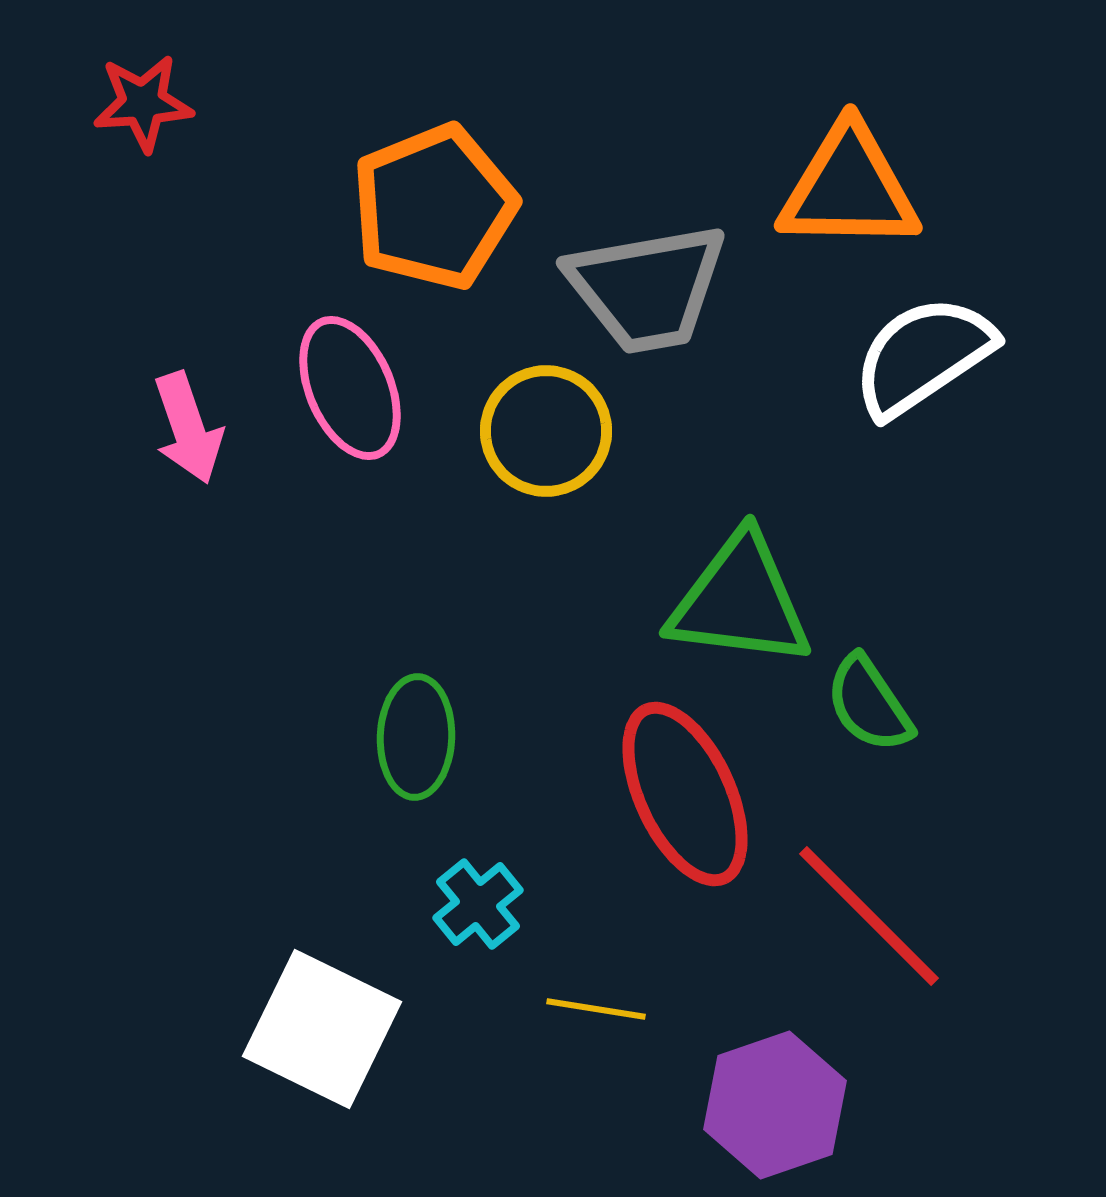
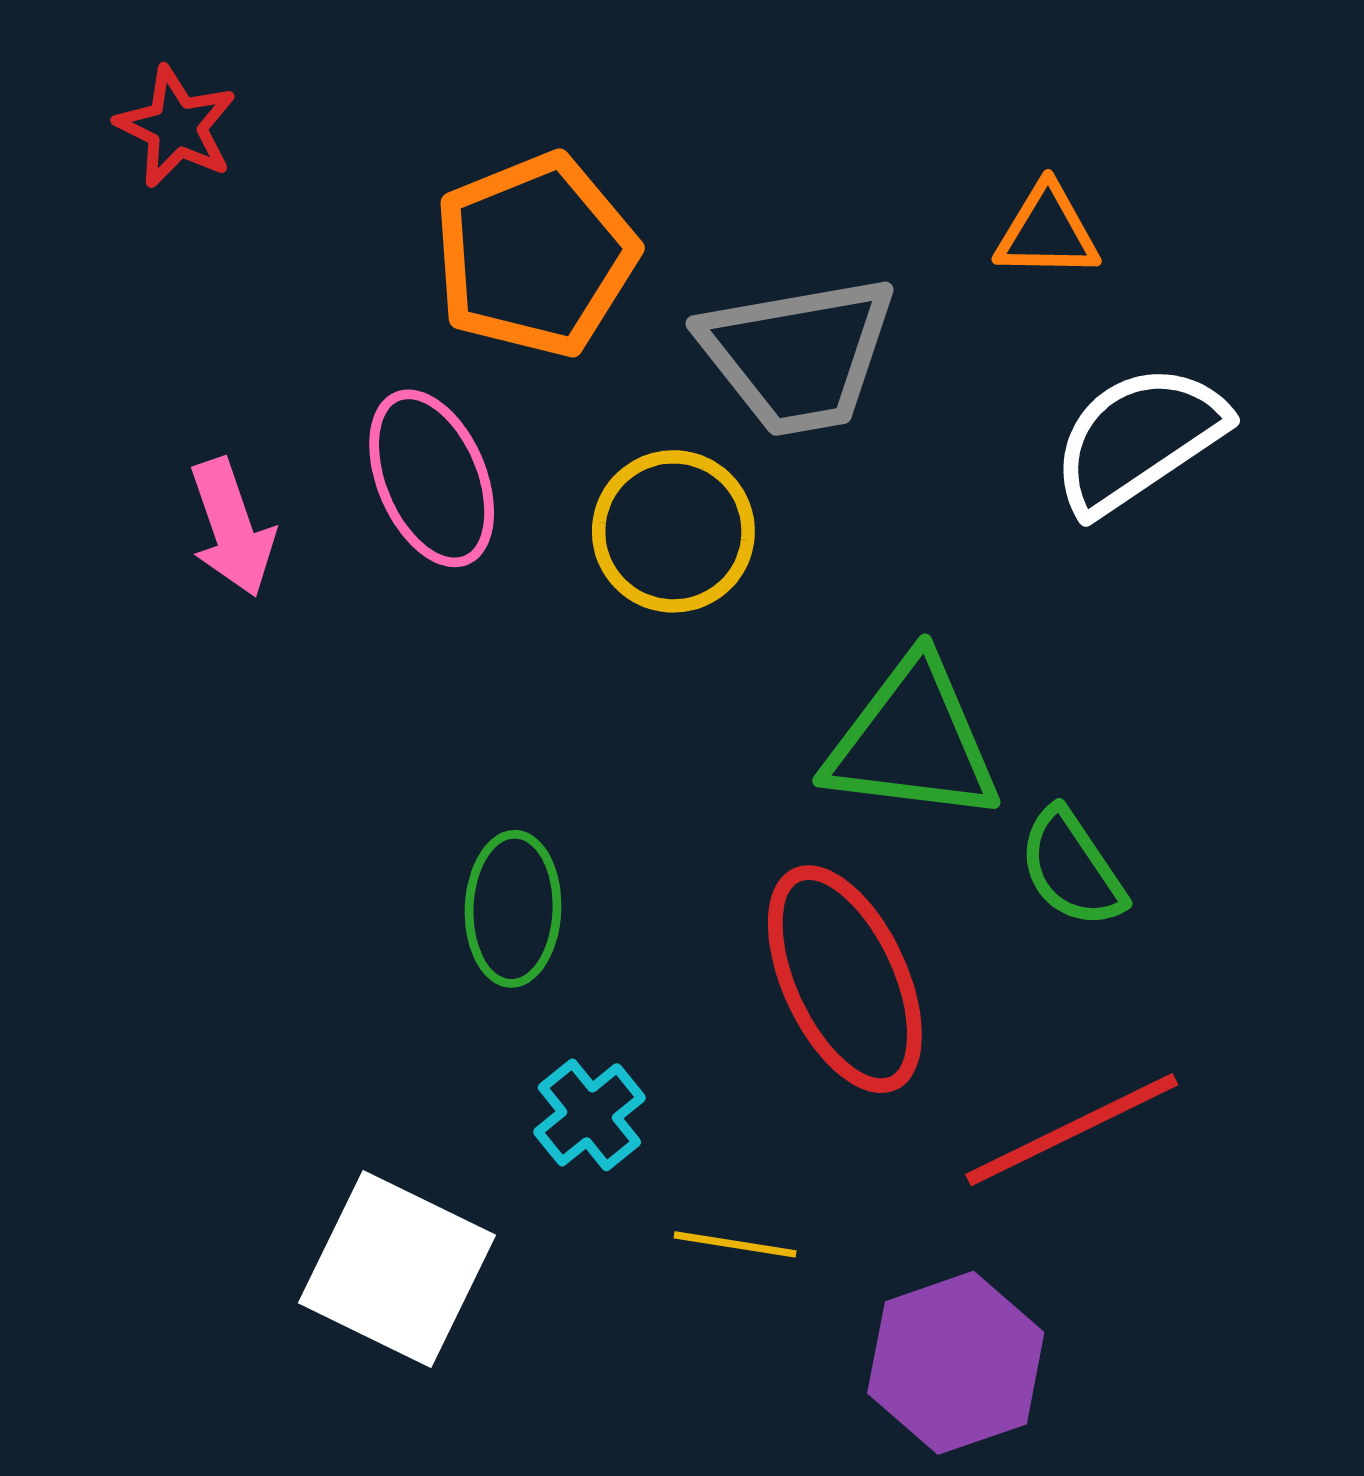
red star: (143, 103) -> (176, 127), turned 30
orange triangle: (849, 188) -> (1047, 232), size x0.6
red line: (869, 916) -> (1072, 1130), turned -71

